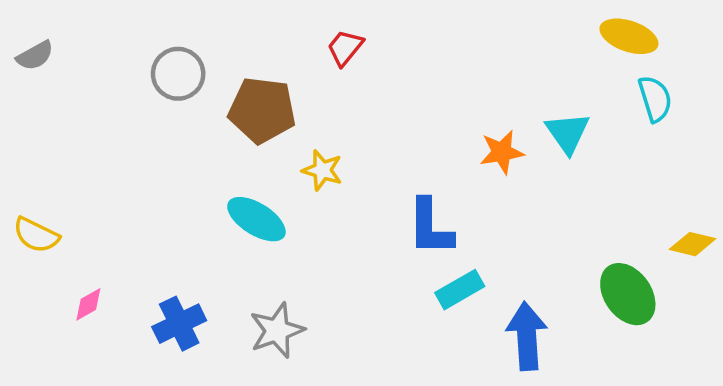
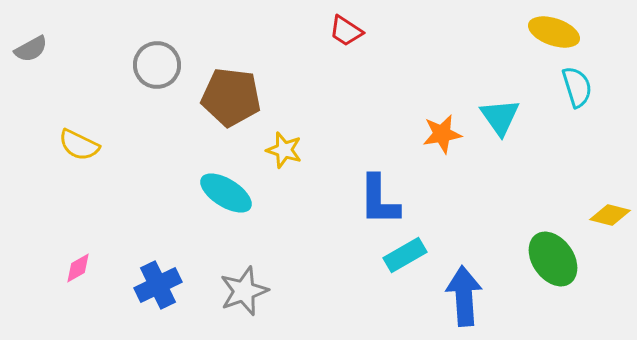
red trapezoid: (345, 48) -> (346, 31), moved, turned -96
yellow semicircle: (36, 235) -> (79, 145), moved

